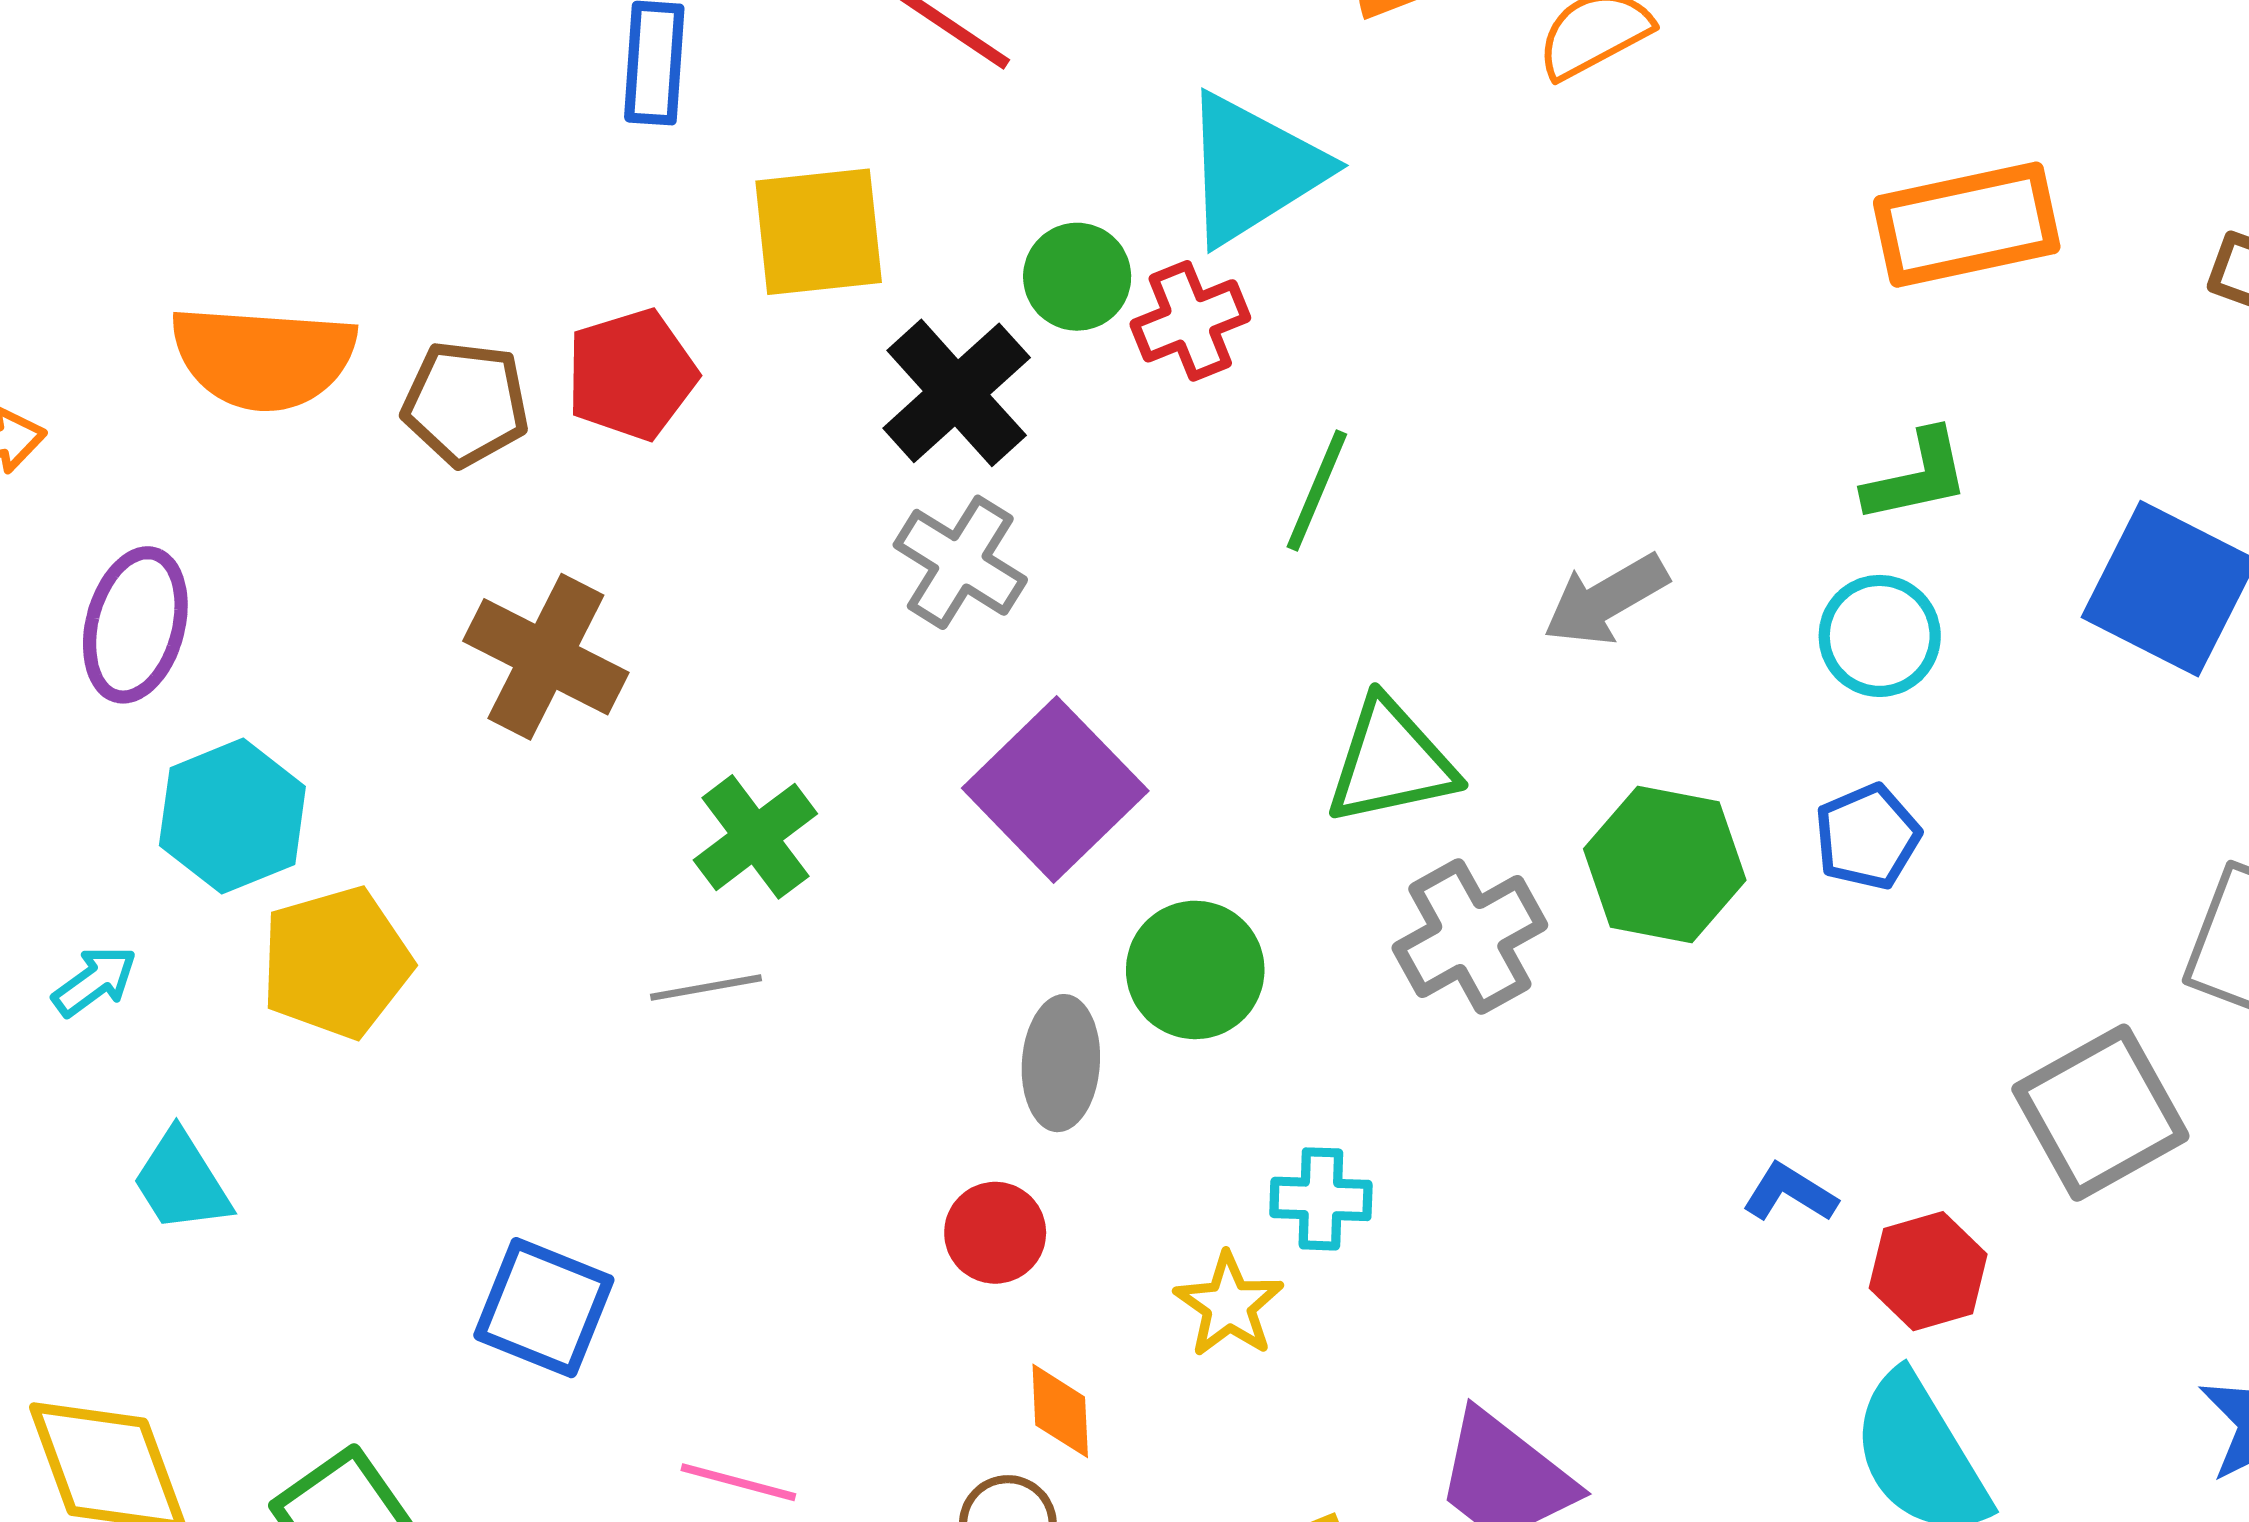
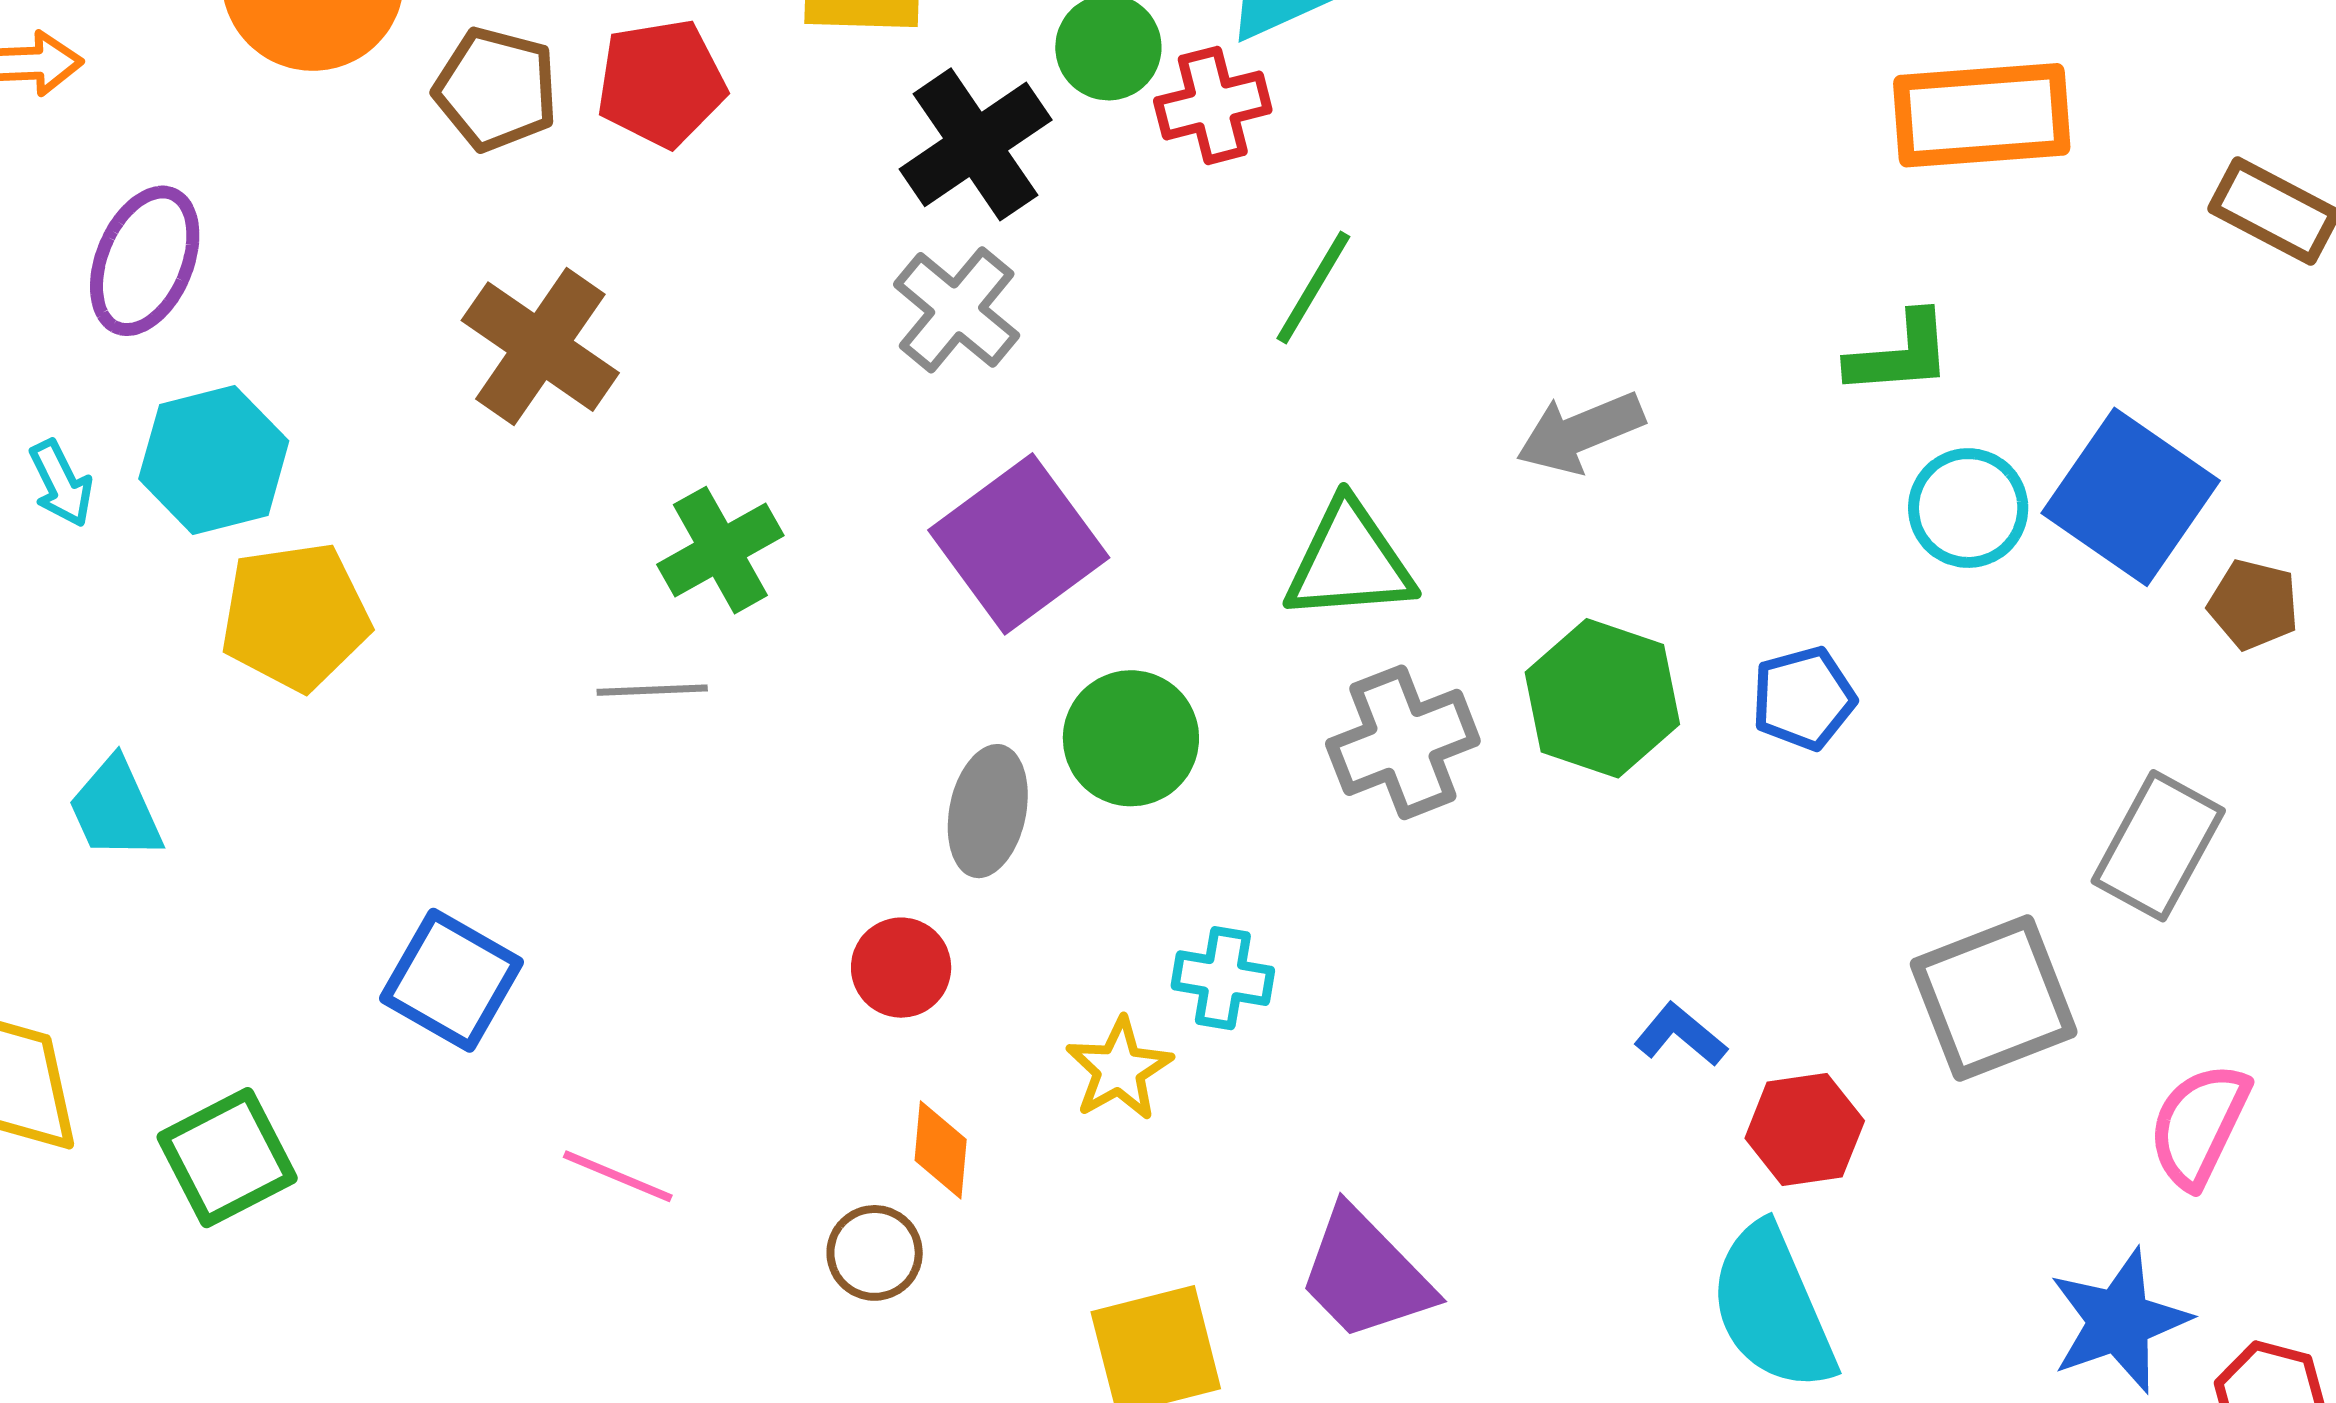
cyan circle: (1880, 636) -> (1968, 508), moved
cyan arrow: (95, 981) -> (61, 483), moved, turned 92

